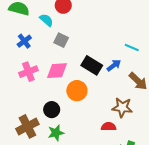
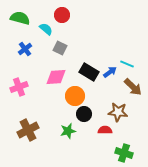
cyan line: (132, 47) -> (127, 64), moved
pink cross: (28, 72) -> (19, 87), moved
black circle: (52, 110) -> (84, 114), moved
green star: (56, 133) -> (68, 131), moved

